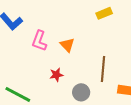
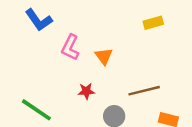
brown line: (103, 69) -> (144, 91), turned 65

